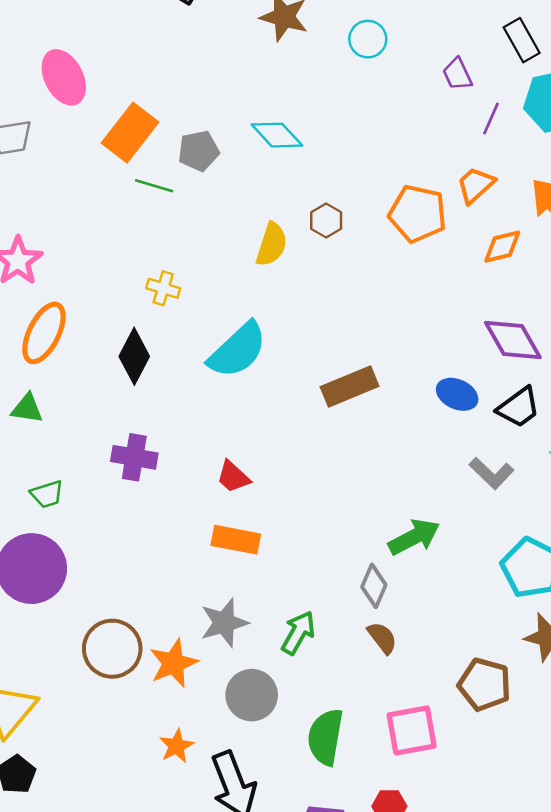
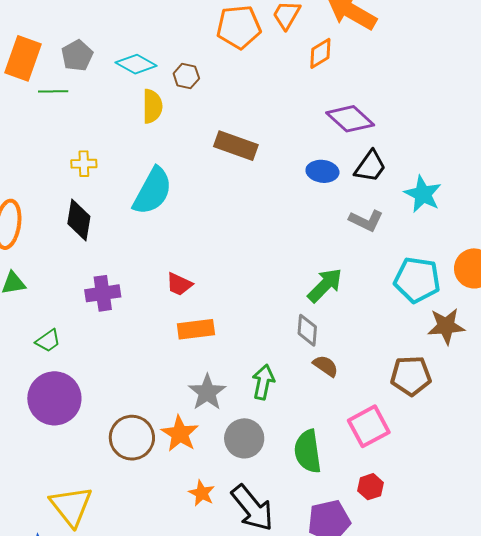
cyan diamond: (277, 135) -> (136, 64), moved
orange pentagon: (418, 214) -> (239, 27), moved
brown rectangle: (350, 387) -> (236, 146), moved, turned 60

